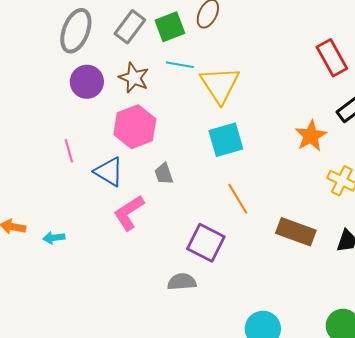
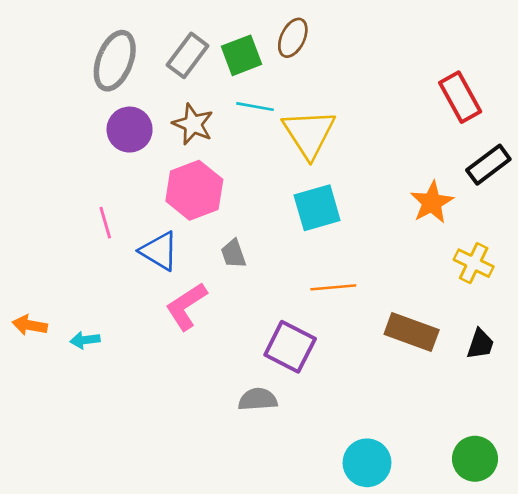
orange line: (238, 199) -> (333, 287), turned -64

